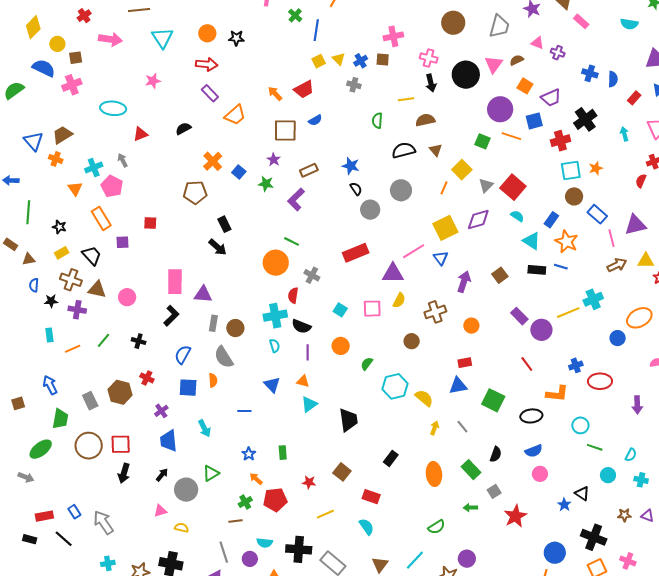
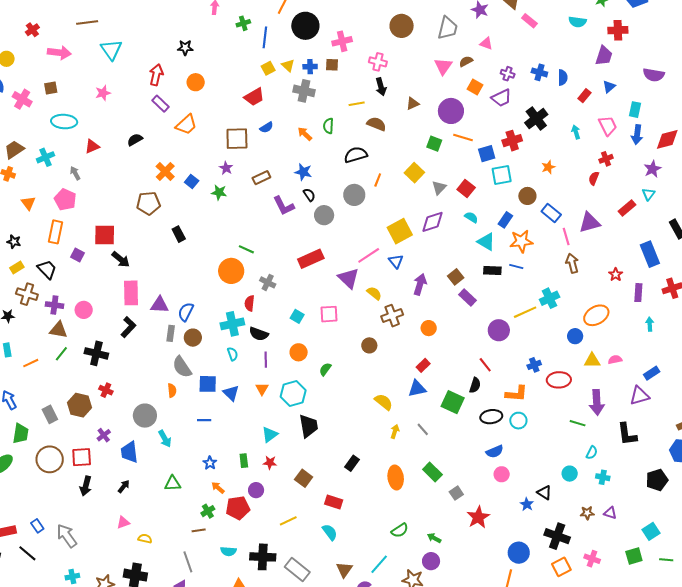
green cross: (295, 15) -> (243, 23), turned 32
orange circle: (207, 33) -> (196, 82), moved
purple cross: (558, 53) -> (508, 74), moved
brown square: (76, 58) -> (51, 88), moved
blue cross: (361, 61) -> (310, 67), turned 32
red arrow: (207, 64) -> (156, 75), turned -80
black circle: (466, 75) -> (305, 26), moved
pink cross: (72, 85) -> (22, 99), turned -36
gray cross: (354, 85) -> (304, 91), size x1.5
orange arrow: (275, 94) -> (305, 134), moved
brown semicircle: (425, 120) -> (376, 124), turned 36
blue square: (534, 121) -> (487, 154), moved
brown triangle: (436, 150) -> (413, 104), moved, turned 48
cyan cross: (94, 168) -> (45, 157), moved
cyan square: (571, 171) -> (502, 175), moved
red square: (513, 187) -> (466, 188), size x0.7
orange line: (444, 188) -> (378, 180), moved
purple L-shape: (296, 199) -> (284, 206), moved, turned -70
orange rectangle: (101, 218) -> (56, 232), turned 45
red square: (150, 223) -> (105, 235), size x1.6
purple square: (123, 242) -> (77, 255), turned 32
orange star: (567, 242) -> (521, 241), turned -30
black arrow: (218, 247) -> (121, 259), moved
yellow triangle: (646, 261) -> (592, 361), moved
brown arrow: (617, 265) -> (572, 263), turned -78
purple triangle: (393, 273) -> (349, 278), turned 45
brown triangle: (97, 289) -> (58, 330), moved
yellow semicircle: (399, 300) -> (374, 293), moved, turned -77
purple cross: (77, 310) -> (54, 305), moved
purple rectangle: (519, 316) -> (467, 297), moved
black cross: (139, 341) -> (96, 353), size x1.6
blue semicircle: (183, 355) -> (186, 312), moved
red rectangle: (465, 363) -> (423, 365), turned -32
orange triangle: (303, 381) -> (262, 389), turned 48
cyan hexagon: (395, 386) -> (293, 394), moved
blue square: (188, 388) -> (208, 384), moved
cyan triangle: (309, 404) -> (270, 435), moved
purple arrow: (637, 405) -> (597, 402), size x1.4
purple cross: (161, 411) -> (104, 435), moved
cyan circle: (580, 425) -> (518, 421), moved
green line: (595, 447) -> (578, 423), moved
black semicircle: (496, 454) -> (475, 385), moved
green triangle: (211, 473) -> (173, 483), turned 30
red star: (309, 482) -> (270, 463), moved
gray circle: (186, 490) -> (145, 416), moved
green arrow: (470, 508) -> (434, 538), moved, turned 32
purple circle: (250, 559) -> (256, 490), moved

